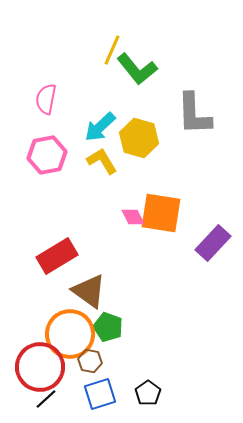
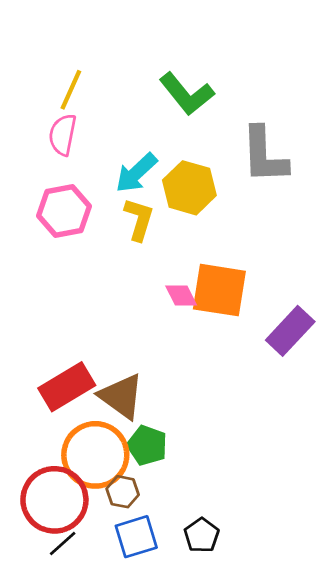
yellow line: (112, 50) -> (71, 90), moved
yellow L-shape: (102, 161) -> (139, 219), turned 48
red rectangle: (57, 256) -> (67, 387), moved

